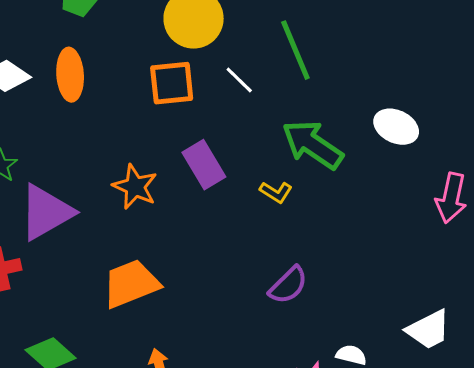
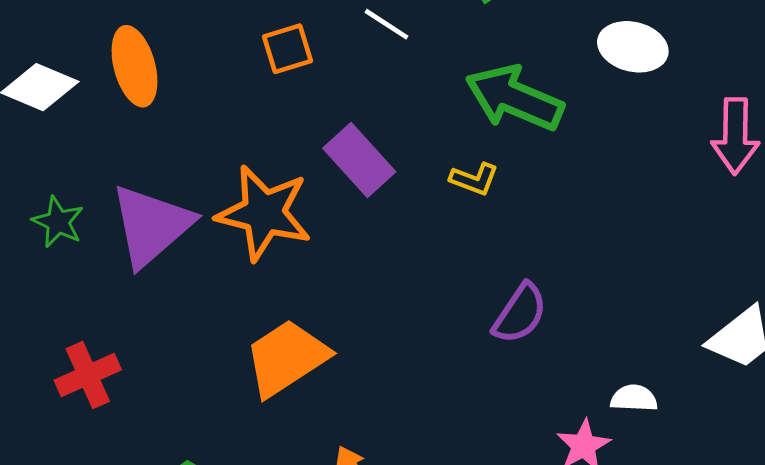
orange square: (172, 83) -> (288, 49), size x0.7
orange star: (135, 187) -> (264, 213), size x1.4
purple triangle: (46, 212) -> (151, 225), moved

